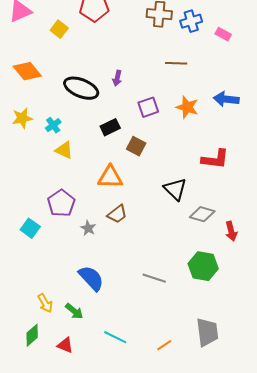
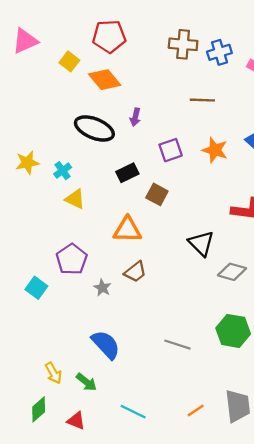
orange diamond: (27, 71) -> (105, 80), moved
orange line: (164, 345) -> (196, 411), moved

